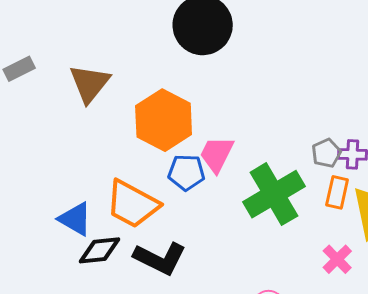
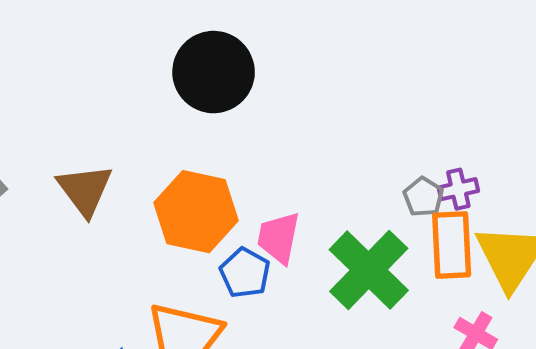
blue pentagon: (186, 172) -> (245, 273), turned -30
orange rectangle: (337, 192) -> (452, 245), size x1.5

